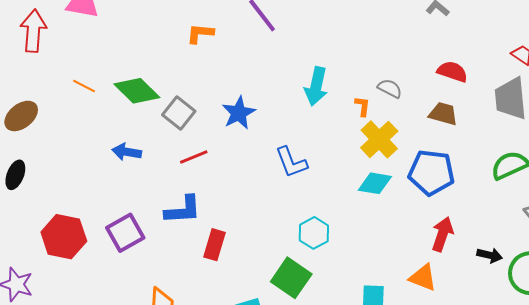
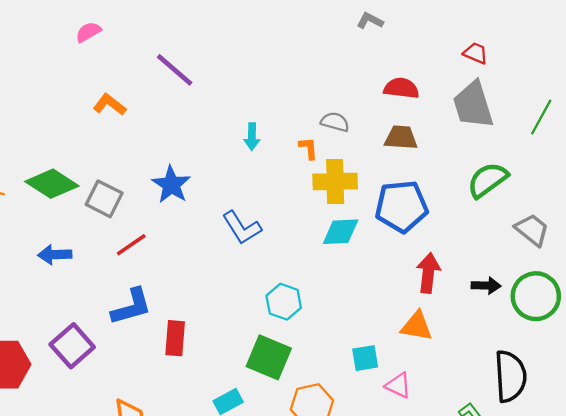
orange L-shape: (200, 33) -> (110, 105), turned 44
cyan arrow: (316, 86) -> (252, 137), size x0.6
yellow cross: (379, 139) -> (335, 182), turned -36

